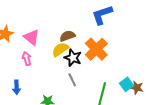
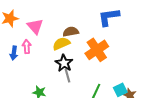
black star: (73, 58) -> (64, 63), moved
blue arrow: (17, 87) -> (14, 53), moved

